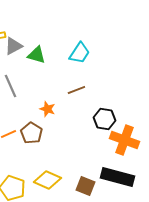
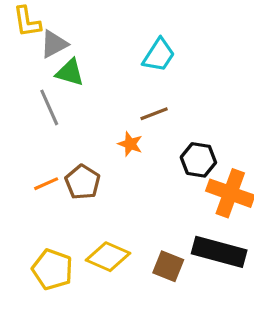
green triangle: (36, 55) -> (70, 73), moved
orange star: (47, 109) -> (130, 144), moved

